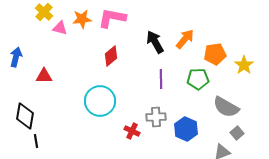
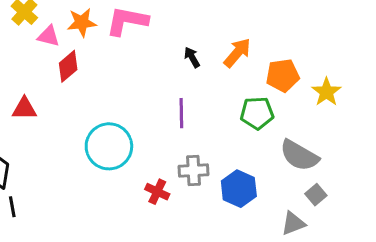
black arrow: (155, 42) -> (192, 57), size x0.6
red diamond: (111, 56) -> (68, 66), moved
purple line: (161, 79) -> (181, 113), moved

